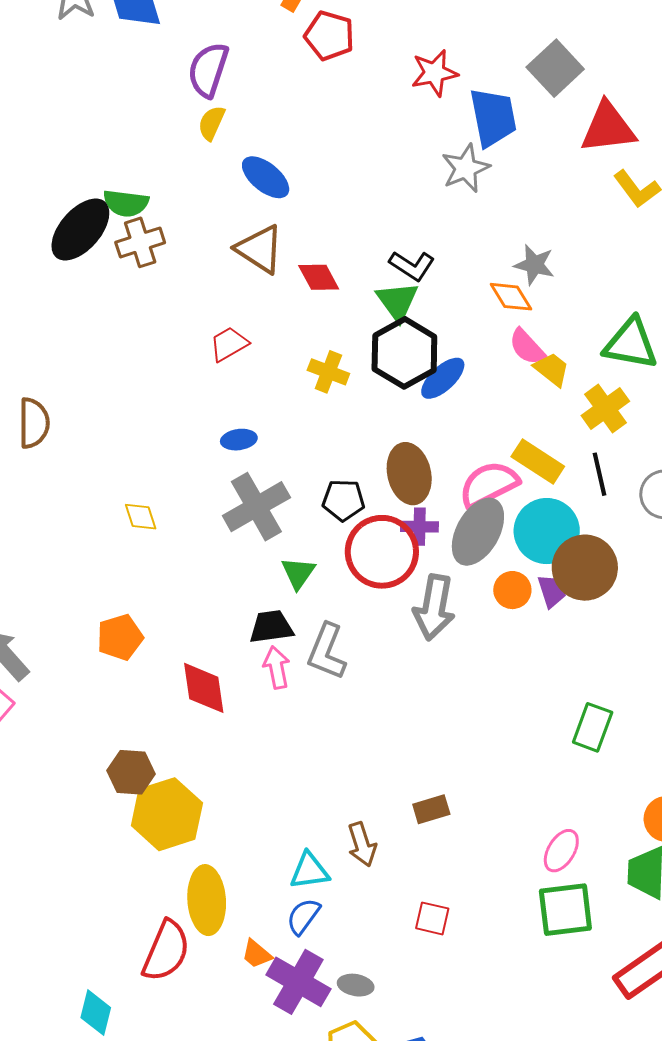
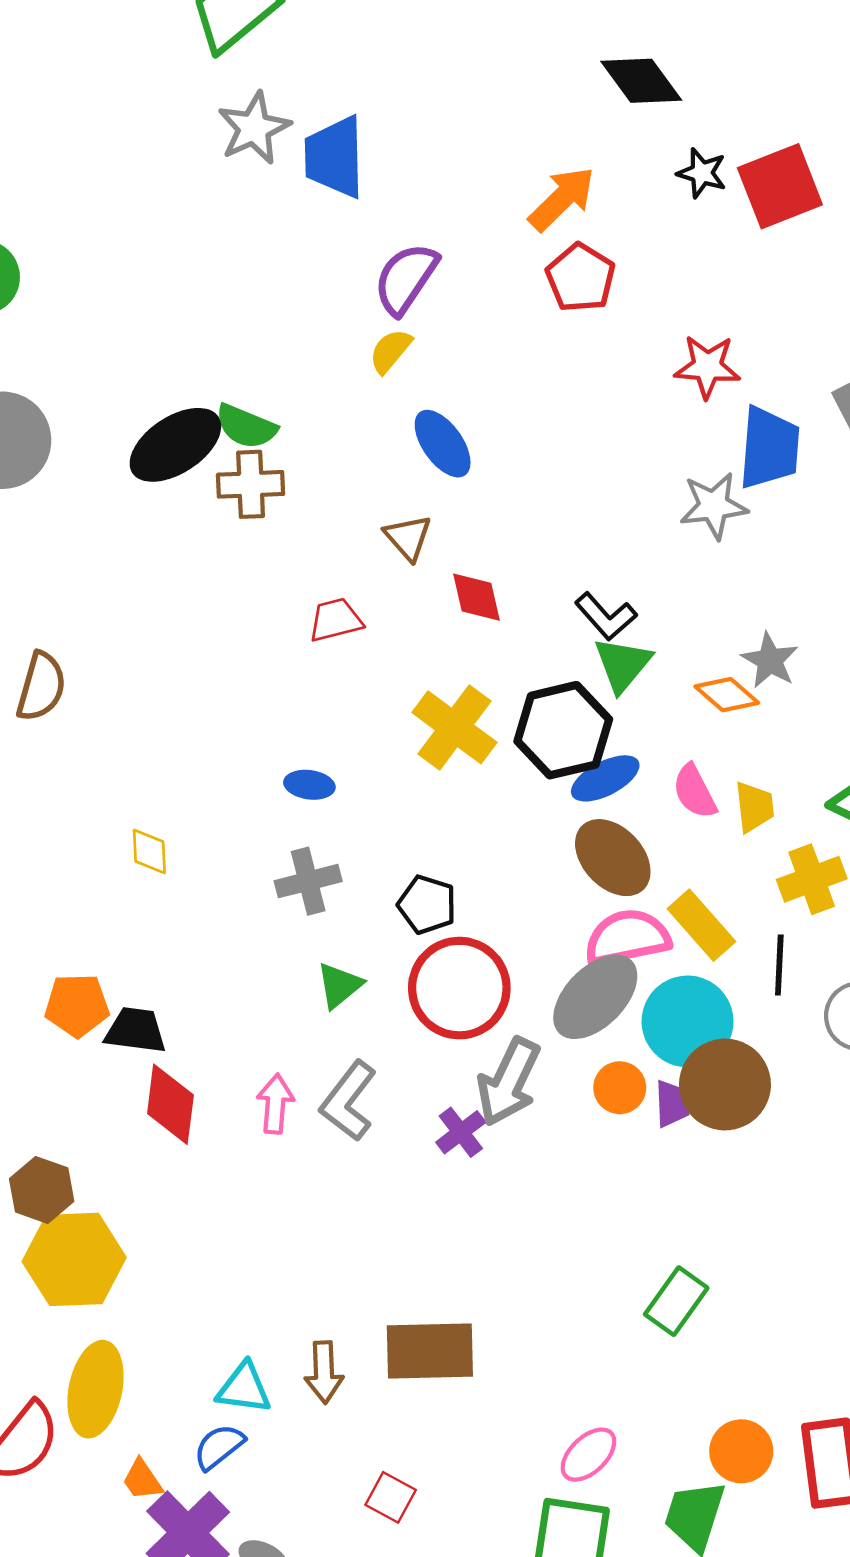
brown triangle: (260, 249) -> (408, 537), size x0.7
orange diamond: (511, 297) -> (727, 695), turned -33
green triangle: (397, 301) -> (623, 664), moved
red trapezoid: (229, 344) -> (336, 620), moved
pink semicircle: (527, 347) -> (695, 792), moved
yellow trapezoid: (552, 369) -> (754, 807), turned 30
yellow cross: (328, 372) -> (454, 727), size x1.5
brown ellipse: (409, 474) -> (613, 858), moved, turned -46
gray cross: (256, 507) -> (308, 881), size x0.7
purple cross: (419, 527) -> (461, 1132), moved, turned 36
black trapezoid: (271, 627) -> (136, 1030), moved
brown rectangle: (431, 809) -> (430, 1351), size x1.8

